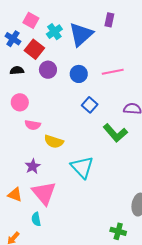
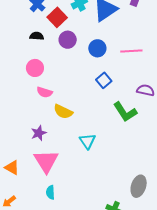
cyan triangle: (82, 167) -> (87, 141), size x0.7
orange triangle: (15, 195) -> (12, 168), moved
cyan semicircle: (36, 219) -> (50, 192), moved

